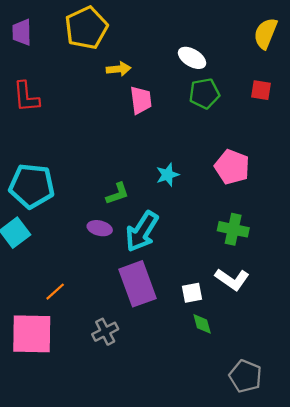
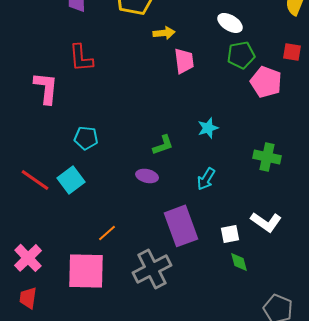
pink pentagon: (232, 167) -> (266, 82), moved
cyan pentagon: (32, 186) -> (86, 138), size x0.6
green cross: (233, 229) -> (267, 157), moved
cyan arrow: (142, 232) -> (206, 179), moved, size x0.6
gray cross: (105, 332) -> (152, 269), size x1.6

